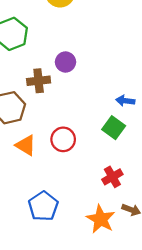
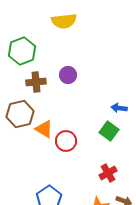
brown cross: (39, 81) -> (36, 82), moved
orange triangle: (26, 145) -> (44, 129), moved

